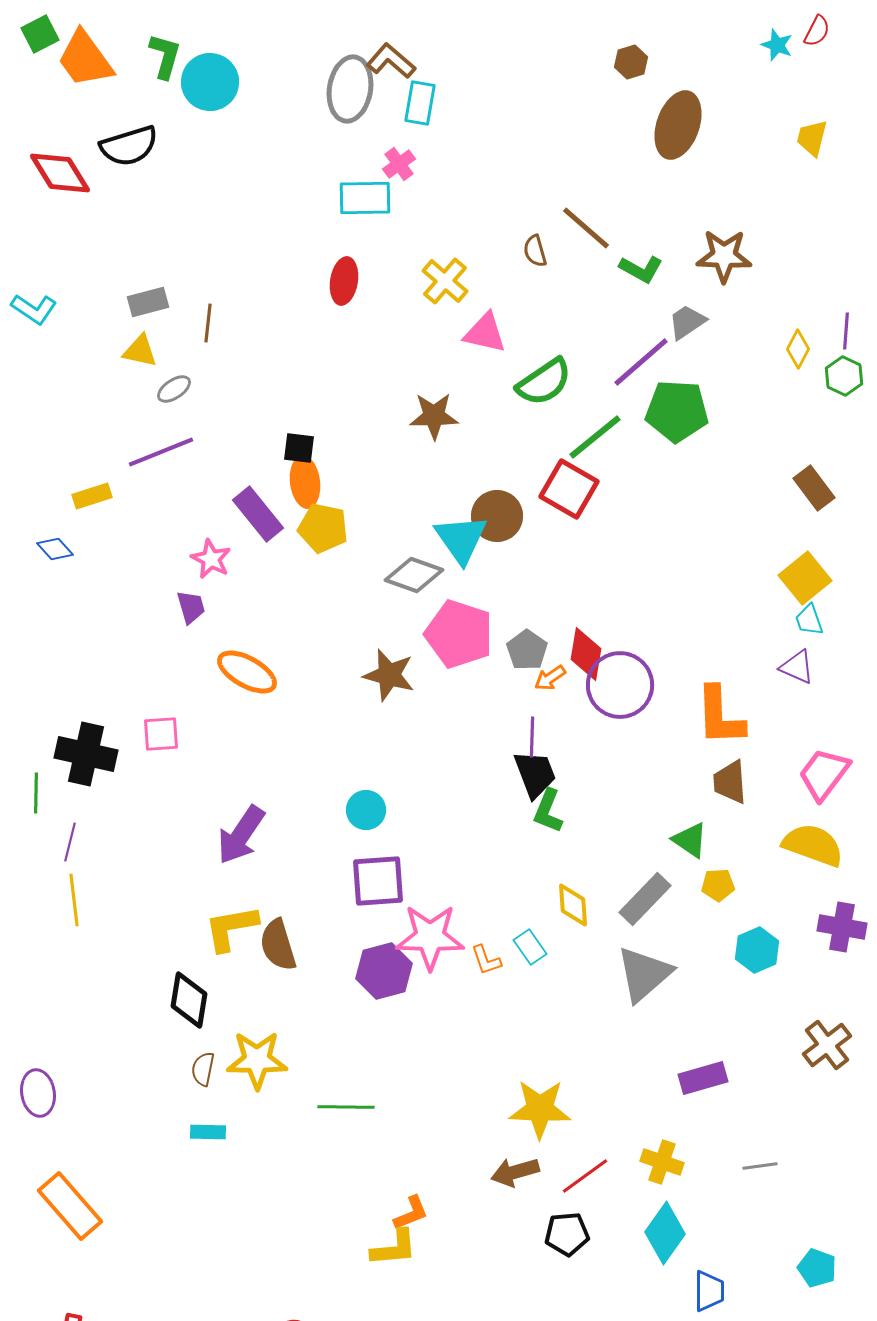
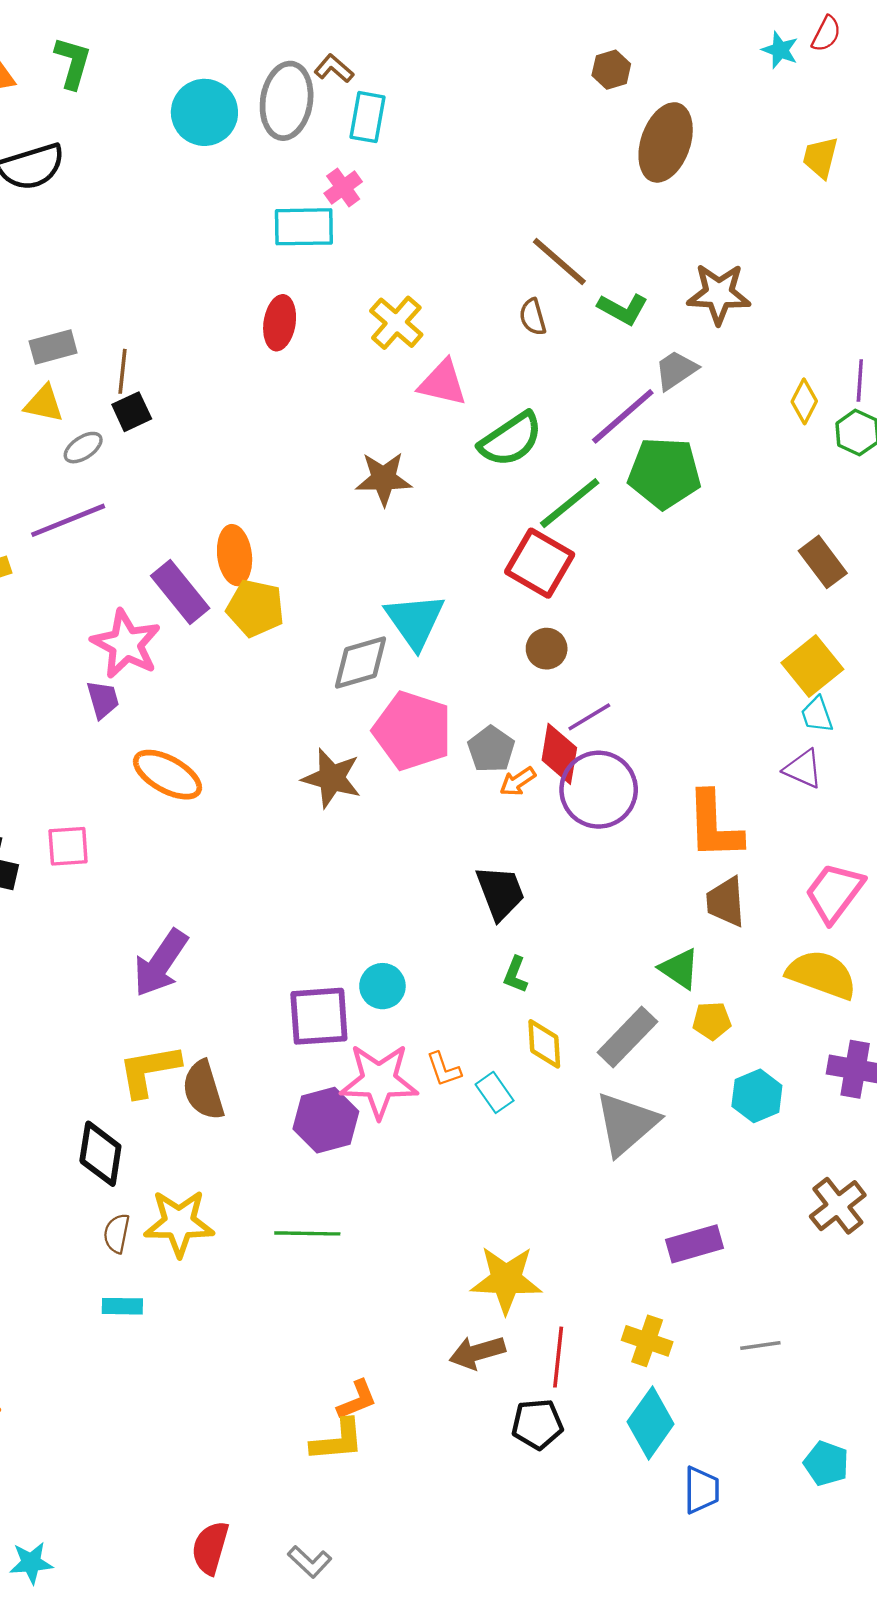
brown L-shape: (391, 61) -> (334, 68), size x0.7
cyan circle: (210, 82) -> (204, 112), moved
brown semicircle: (535, 251) -> (533, 317), moved
black square: (299, 448) -> (132, 412), moved, turned -32
brown circle: (497, 516) -> (547, 649), moved, size x0.7
pink star: (211, 559) -> (126, 644), size x1.5
gray diamond: (414, 575) -> (361, 663), turned -36
purple line: (532, 737) -> (589, 717), moved, turned 57
cyan circle: (366, 810) -> (382, 986), moved
green L-shape: (548, 811) -> (515, 975), moved, size x0.7
orange L-shape: (486, 960) -> (444, 1069), moved
green line: (346, 1107) -> (307, 1233), moved
red line: (585, 1176) -> (558, 1357), turned -48

